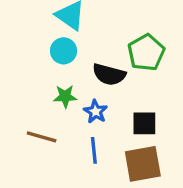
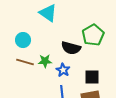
cyan circle: (64, 51) -> (23, 40), moved
brown line: (42, 137) -> (25, 62), moved

